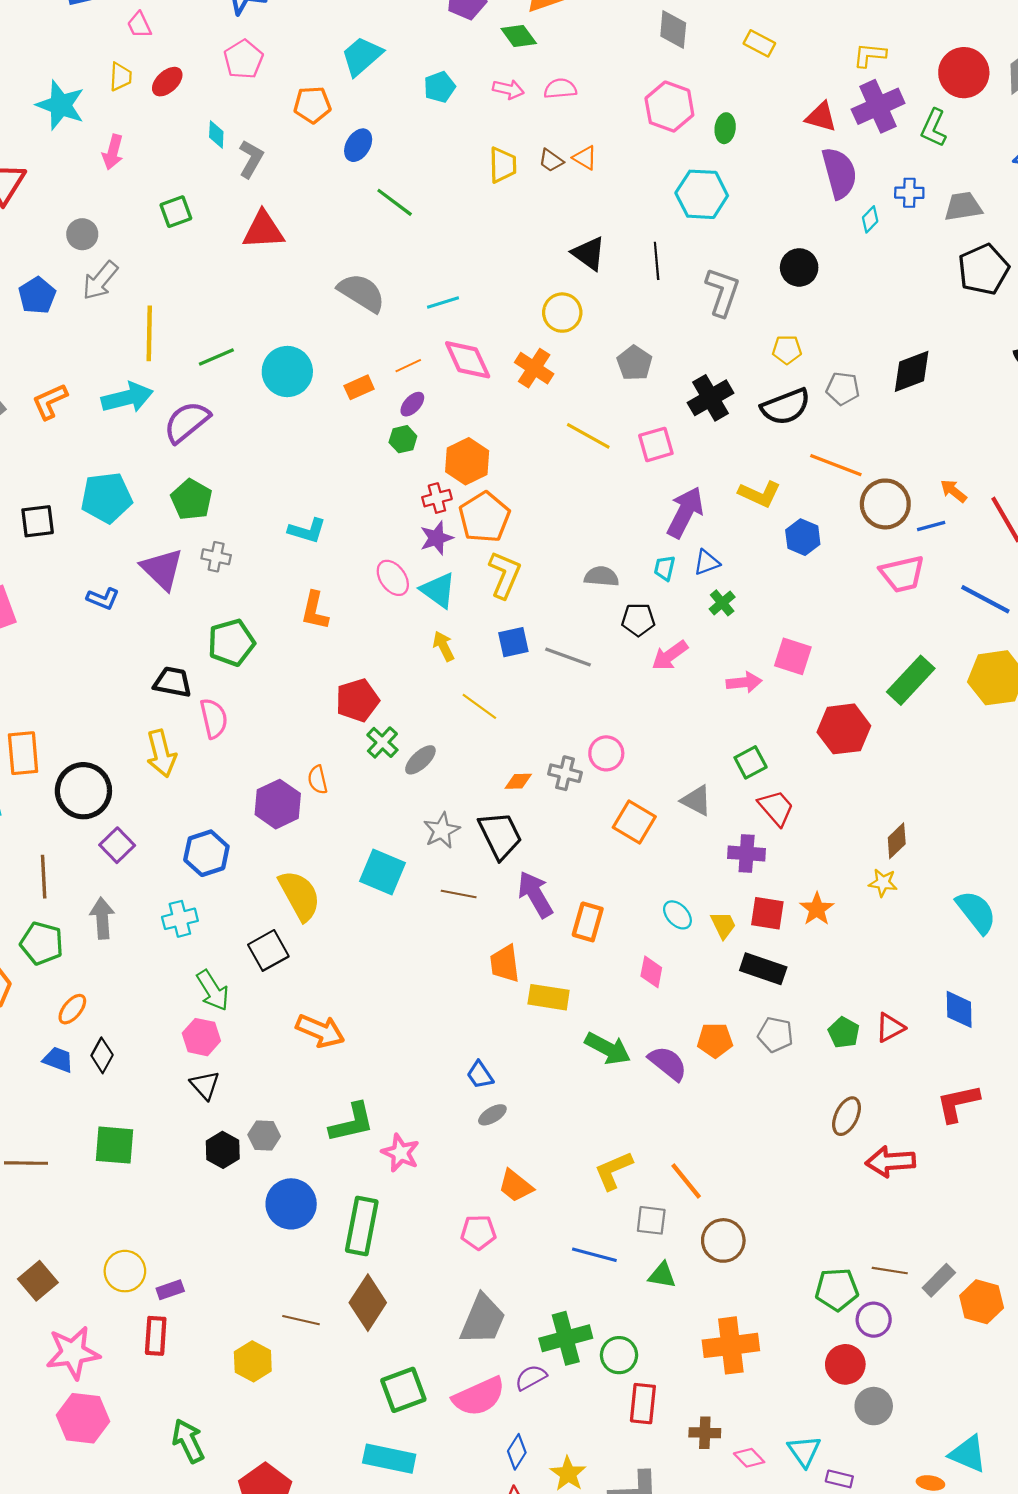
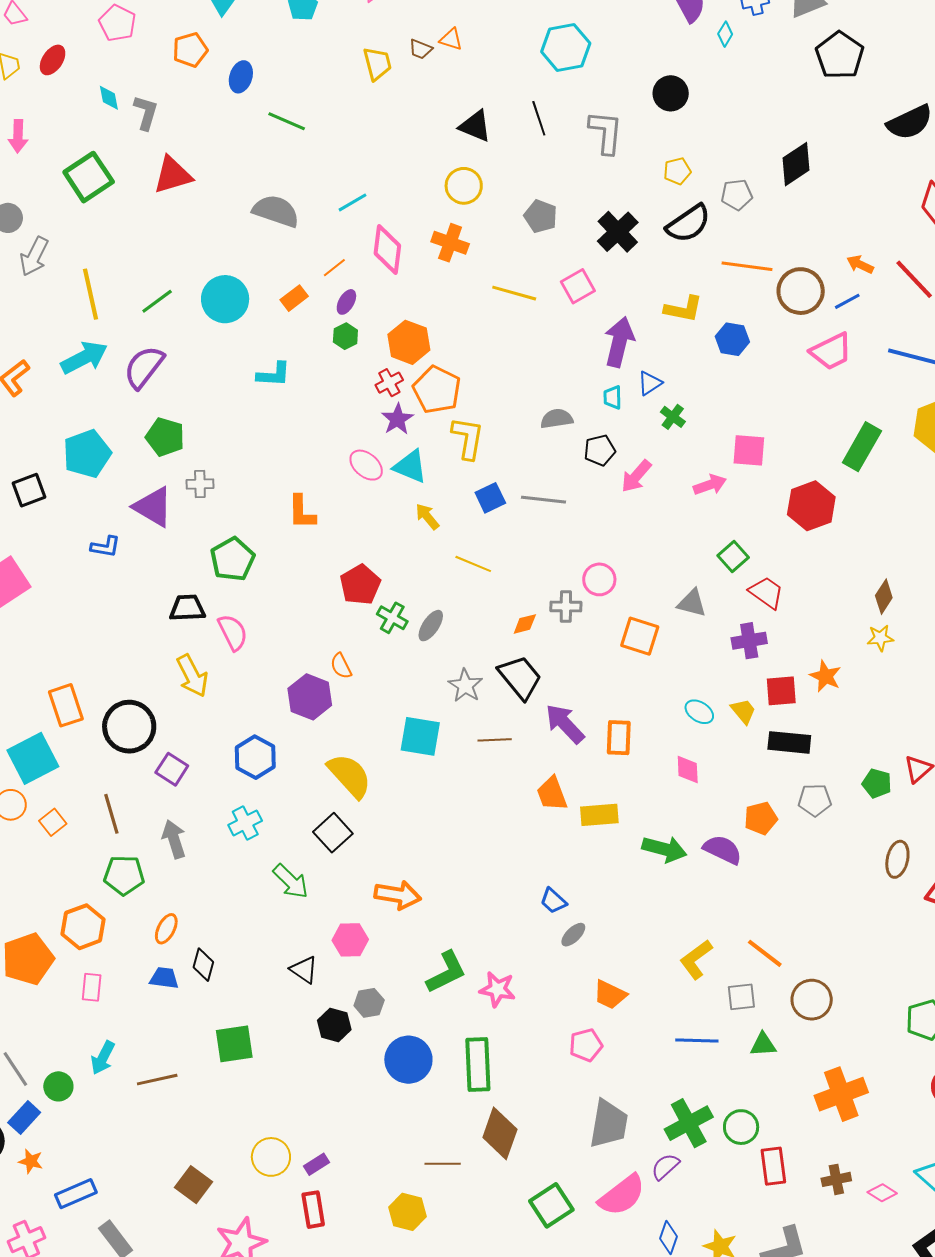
green square: (176, 212) -> (89, 177), size x1.6
pink diamond: (468, 360) -> (387, 249), turned 45
cyan L-shape: (307, 531) -> (274, 374), moved
pink hexagon: (201, 1037) -> (350, 940), moved

